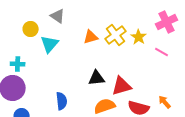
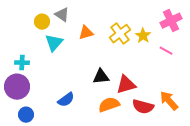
yellow circle: (31, 29) -> (42, 22), moved
orange triangle: (91, 37) -> (86, 33), moved
blue semicircle: (62, 101) -> (66, 100), turned 60
orange arrow: (165, 102) -> (169, 101), size x1.5

